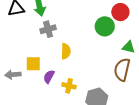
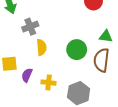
green circle: (105, 26) -> (77, 50), moved
gray cross: (48, 29) -> (30, 27), moved

